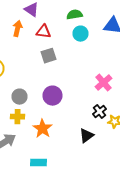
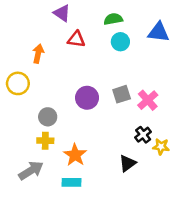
orange arrow: (18, 29) -> (38, 54), moved
gray square: (48, 56) -> (122, 94), moved
purple circle: (52, 96) -> (87, 98), moved
cyan rectangle: (38, 163) -> (72, 182), moved

